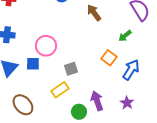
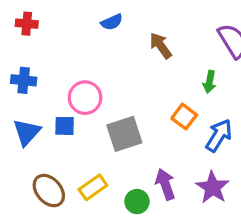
green arrow: (125, 36) -> (209, 82), turned -40
gray square: (71, 69) -> (124, 134), size x1.6
yellow rectangle: (60, 90) -> (93, 187), moved
purple star: (127, 103) -> (213, 187), size x1.5

